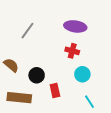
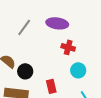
purple ellipse: (75, 26) -> (57, 23), moved
black circle: (37, 75) -> (25, 71), moved

